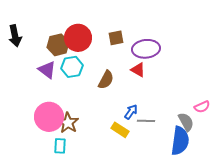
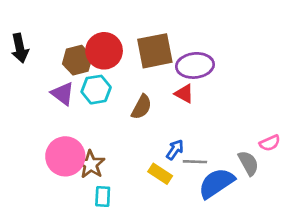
brown square: (116, 38) -> (155, 51), size x1.8
blue semicircle: (180, 141) -> (216, 183), moved, turned -132
cyan rectangle: (60, 146) -> (103, 196), moved

